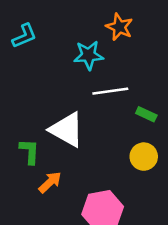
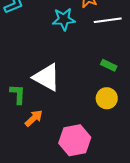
white line: (110, 91) -> (108, 20), moved

